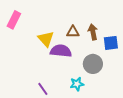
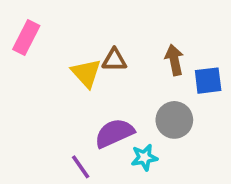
brown triangle: (73, 32) -> (114, 60), moved
purple semicircle: (61, 51) -> (114, 133), moved, turned -30

